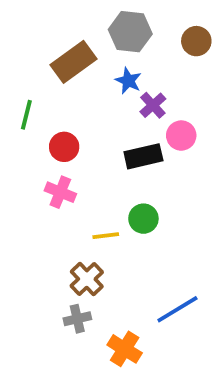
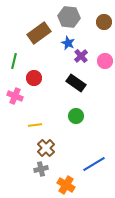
pink circle: (181, 136) -> (105, 61), moved
black rectangle: (143, 156) -> (76, 83), turned 48
pink cross: (60, 192) -> (15, 96), moved
yellow line: (106, 236) -> (35, 125), moved

